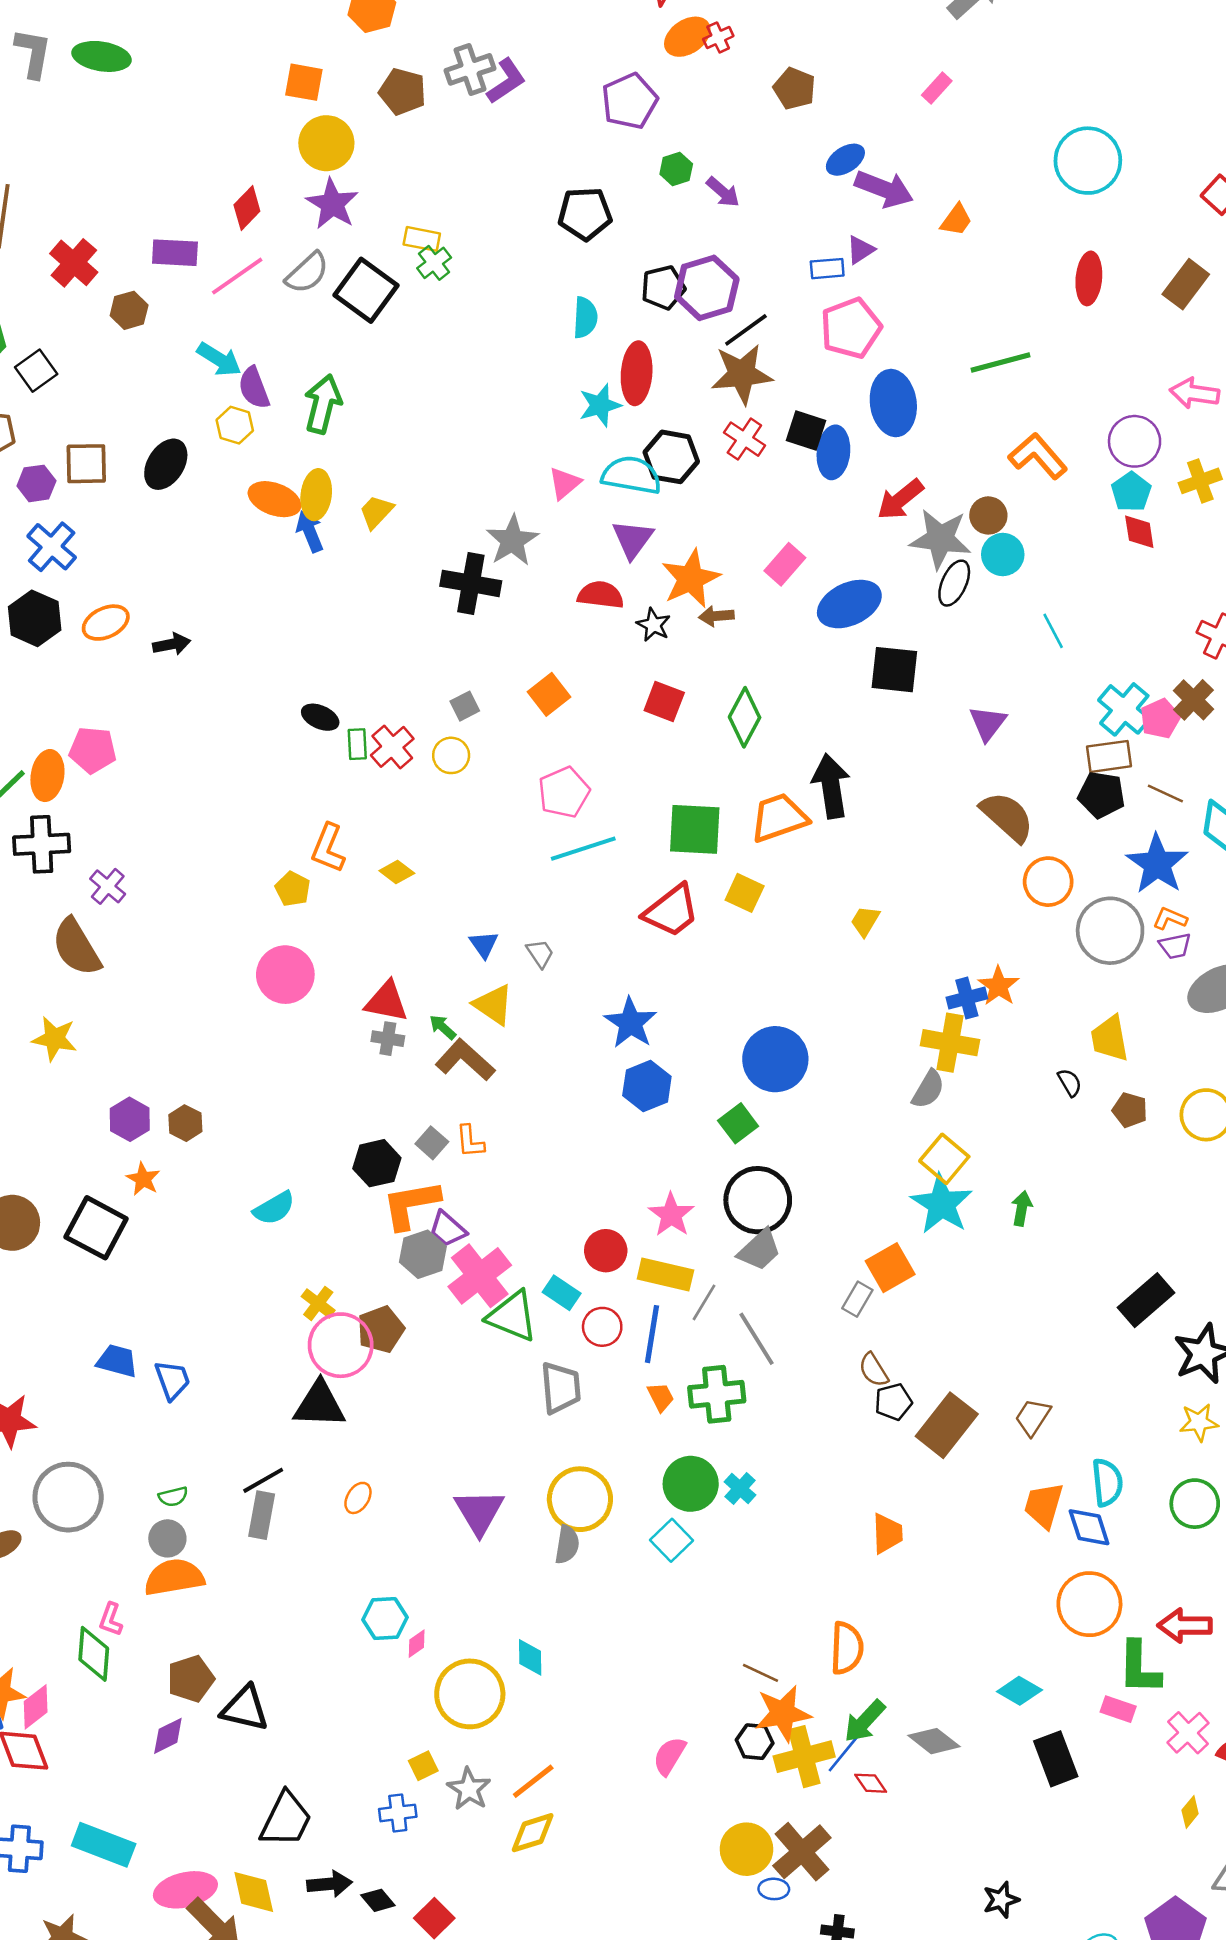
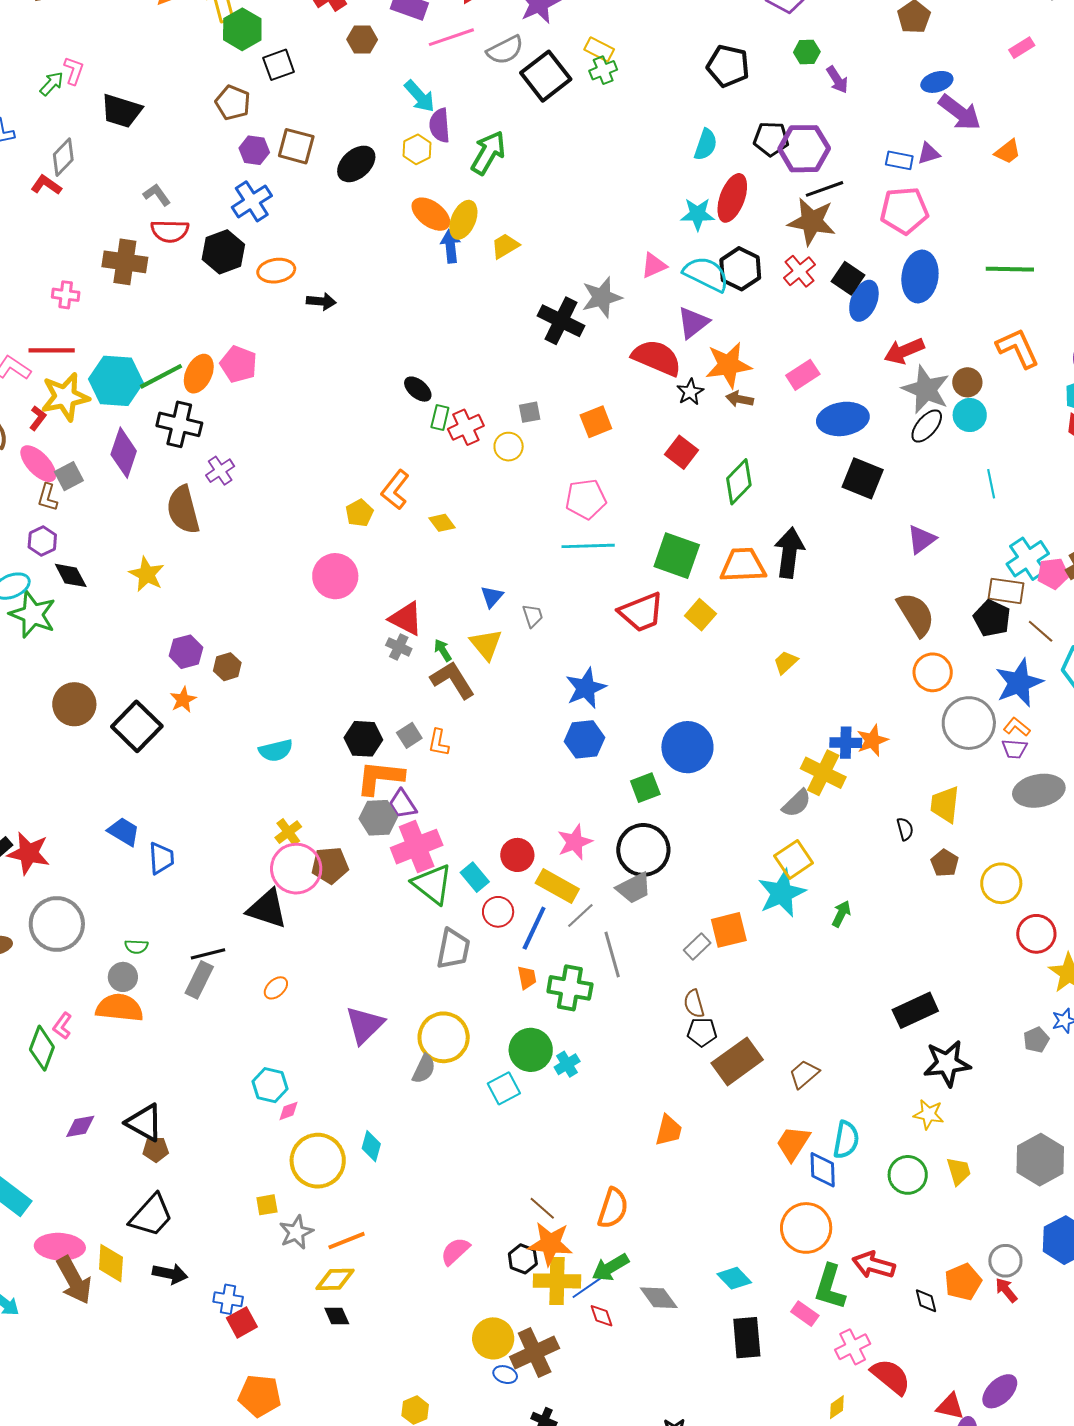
red semicircle: (601, 595) -> (657, 358), size x1.4
brown pentagon: (191, 1679) -> (156, 1149), moved, size x0.7
blue cross: (398, 1813) -> (228, 1299), moved
black diamond: (378, 1900) -> (337, 1316), moved

